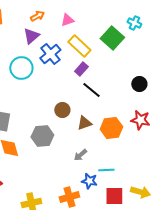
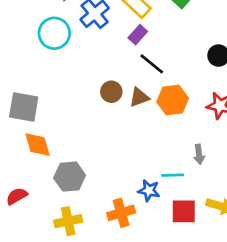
brown triangle: (84, 123) -> (139, 97), moved
orange hexagon: (111, 128) -> (173, 100), moved
gray hexagon: (42, 136) -> (70, 177), moved
gray arrow: (80, 155) -> (199, 154), moved, turned -56

